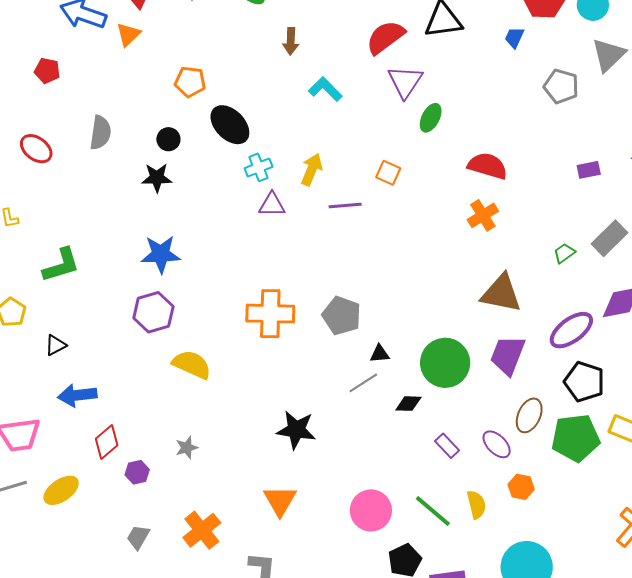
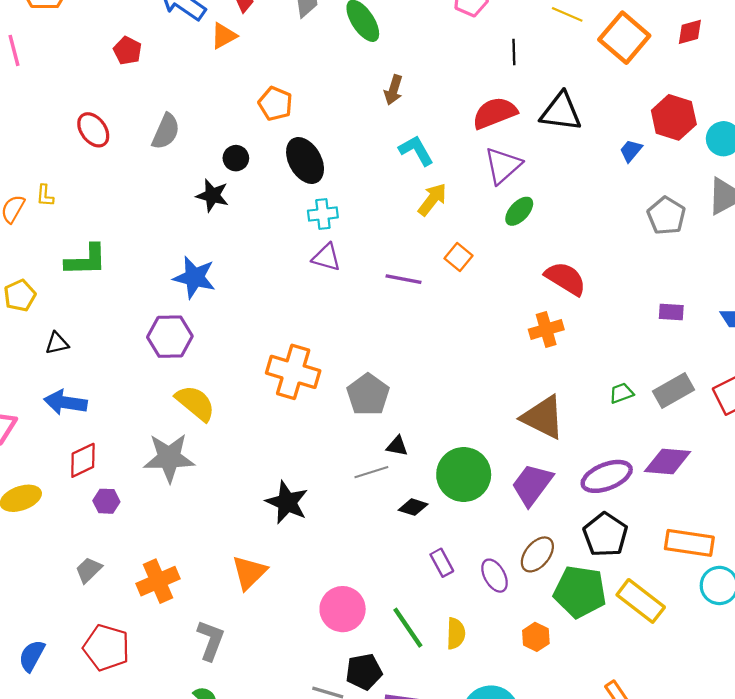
yellow arrow: (312, 170) -> (432, 199), moved
gray star: (187, 448) -> (169, 458), moved, size x2.0
orange hexagon: (521, 487) -> (536, 637), moved

